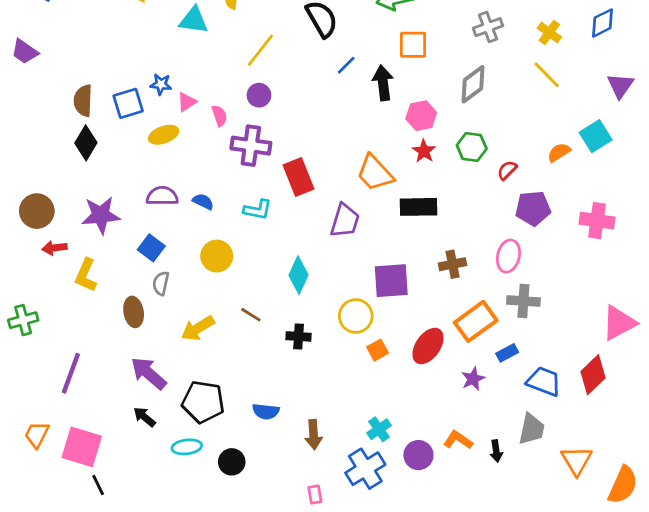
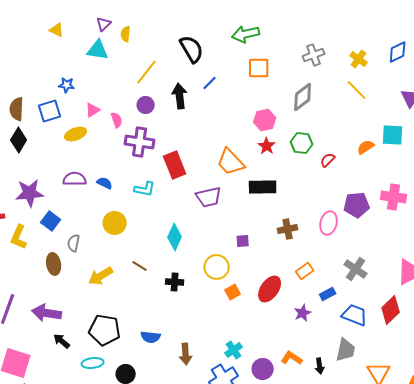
black arrow: (383, 83) -> (180, 96), moved
blue star: (161, 84) -> (67, 85), moved
cyan square: (596, 136) -> (393, 135), turned 35
purple pentagon: (533, 208) -> (357, 205), moved
purple trapezoid: (345, 221) -> (209, 197), turned 60
blue square: (151, 248) -> (51, 221), moved
purple square: (391, 281) -> (243, 241), size x0.5
gray cross: (523, 301) -> (356, 269), moved, turned 30
orange rectangle: (476, 321) -> (305, 271), size x0.6
purple arrow: (149, 373) -> (47, 313), moved, turned -32

